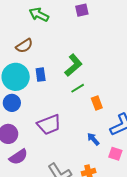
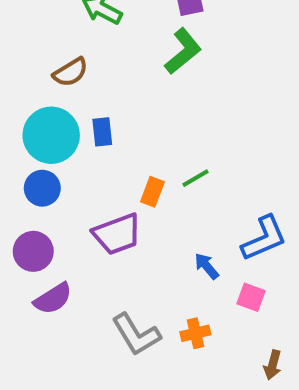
green L-shape: (73, 65) -> (183, 51), moved
green line: (78, 88) -> (196, 178), moved
orange rectangle: (97, 103) -> (152, 192), moved, turned 40

